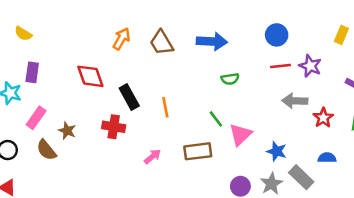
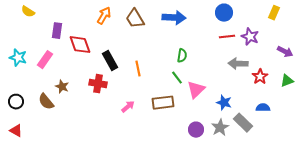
purple rectangle: (32, 72) -> (57, 31), moved
green semicircle: (230, 79) -> (182, 56), moved, turned -72
pink rectangle: (36, 118) -> (45, 60), moved

